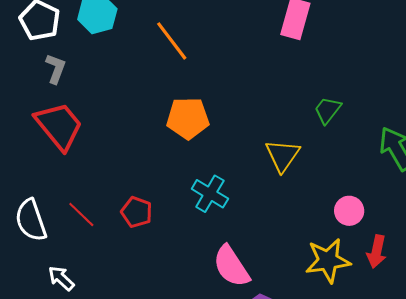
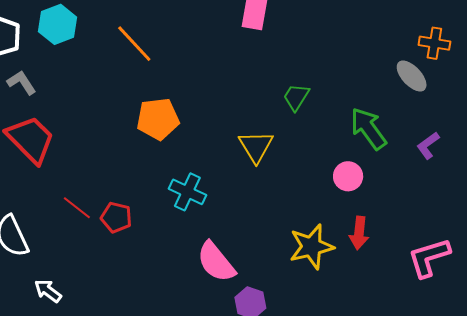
gray L-shape: (56, 69) -> (22, 83), turned -48
pink circle: (349, 211) -> (348, 176), moved
red line: (81, 214) -> (77, 208), moved

